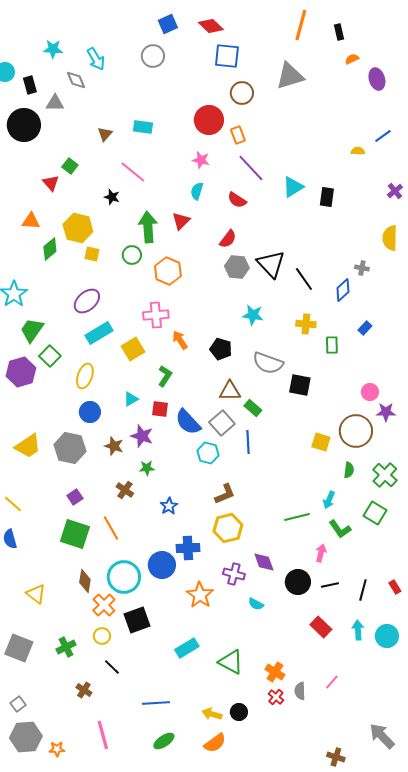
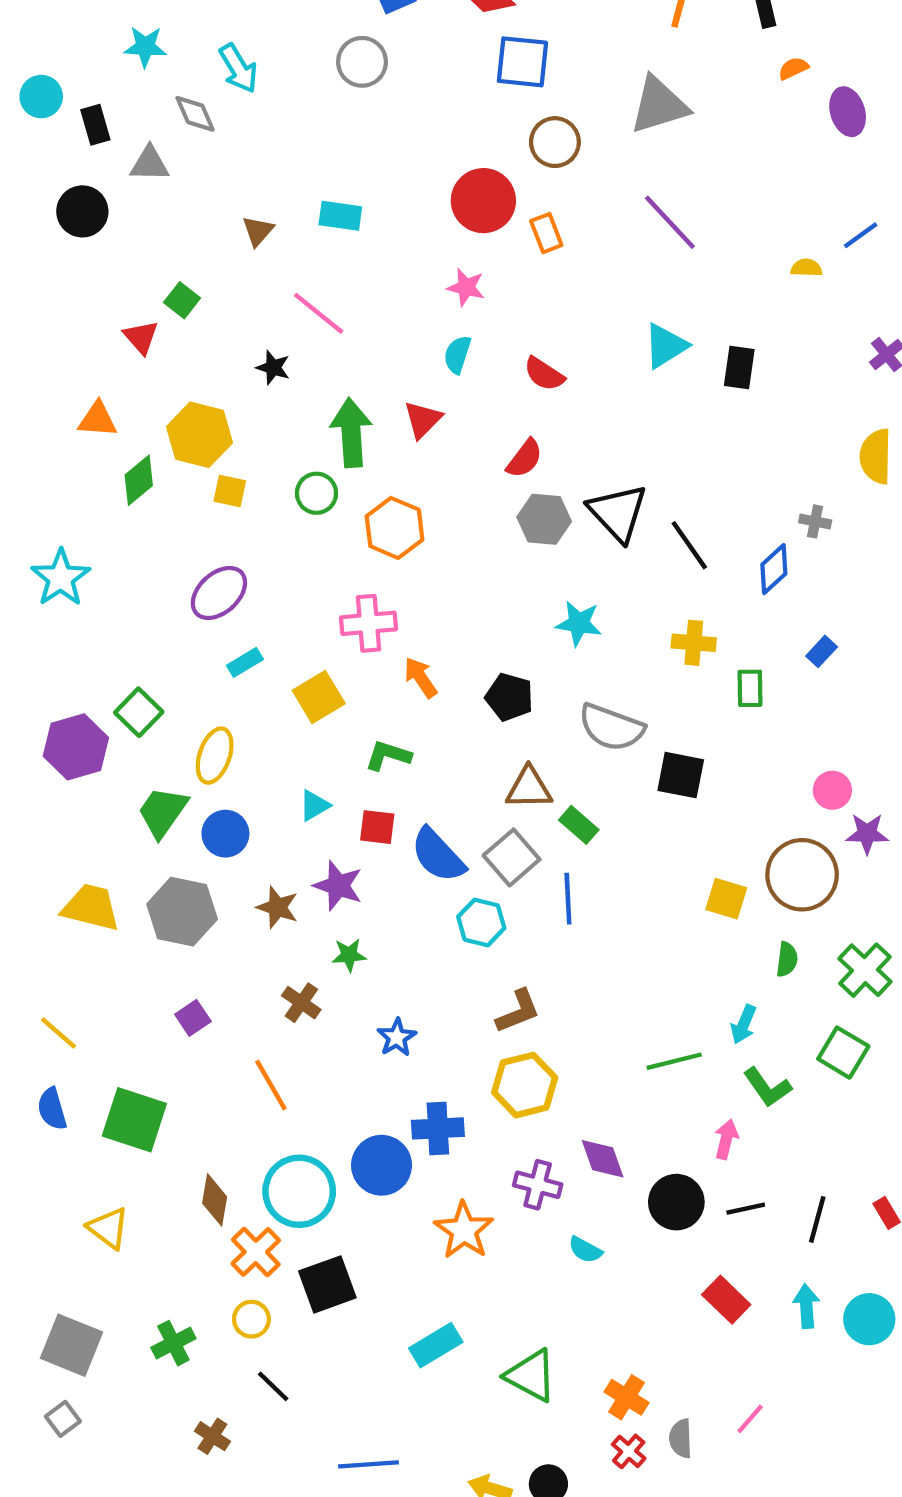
black circle: (24, 125) -> (82, 211), size x0.7
purple line: (251, 168) -> (670, 222), moved
green trapezoid: (32, 330) -> (163, 812), moved
cyan rectangle: (99, 333) -> (245, 662), size x0.6
green L-shape: (165, 376) -> (388, 756), turned -105
yellow trapezoid: (28, 446) -> (91, 907), turned -132
green square: (75, 534) -> (134, 1120), moved
gray square: (18, 704) -> (63, 1419), moved

